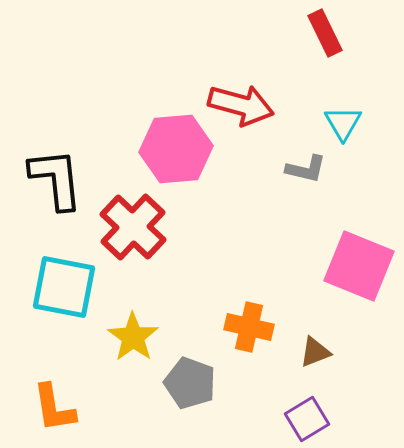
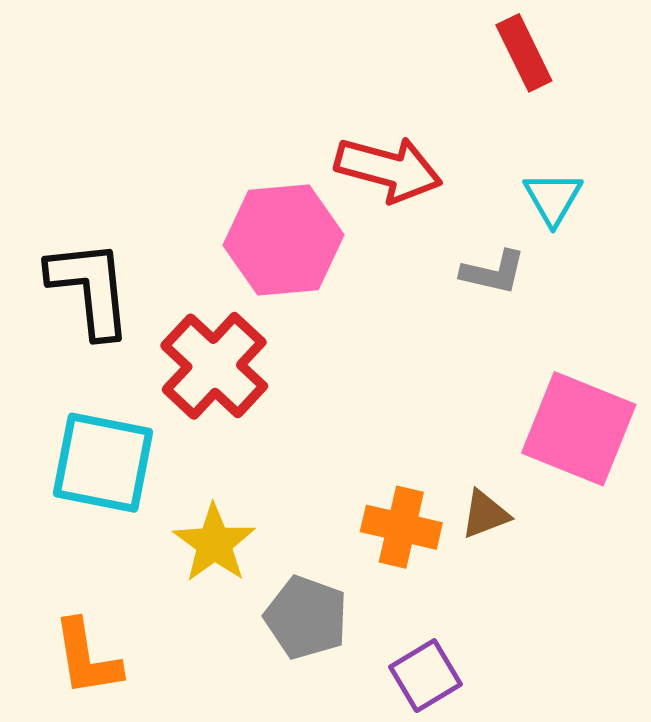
brown triangle: (315, 352) -> (485, 514), moved
purple square: (307, 419) -> (426, 676), moved

